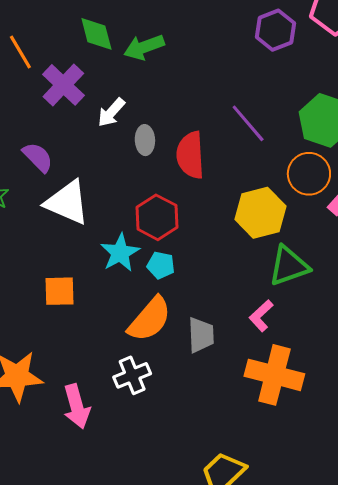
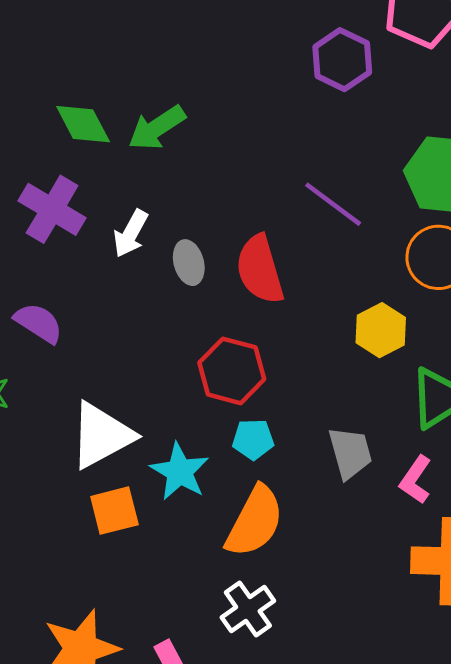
white triangle: (67, 202) -> (101, 435), moved, turned -39
yellow hexagon: (260, 213) -> (381, 330), size x0.7
cyan star: (120, 253) -> (180, 472), moved
gray trapezoid: (201, 335) -> (350, 453), moved

